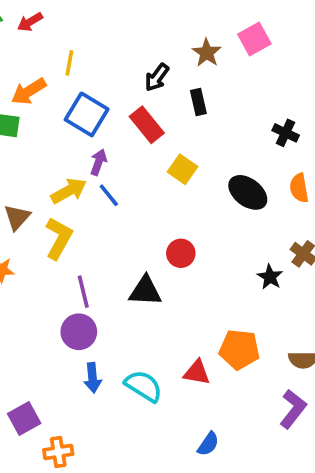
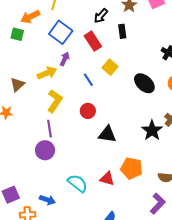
blue line: (109, 195) -> (88, 80), moved
yellow L-shape: (59, 238) -> (55, 101), moved
red circle: (181, 253) -> (88, 111), moved
black star: (270, 277) -> (152, 130), size x1.5
black triangle: (145, 291) -> (107, 134), moved
blue arrow: (93, 378) -> (47, 200), moved, turned -70

